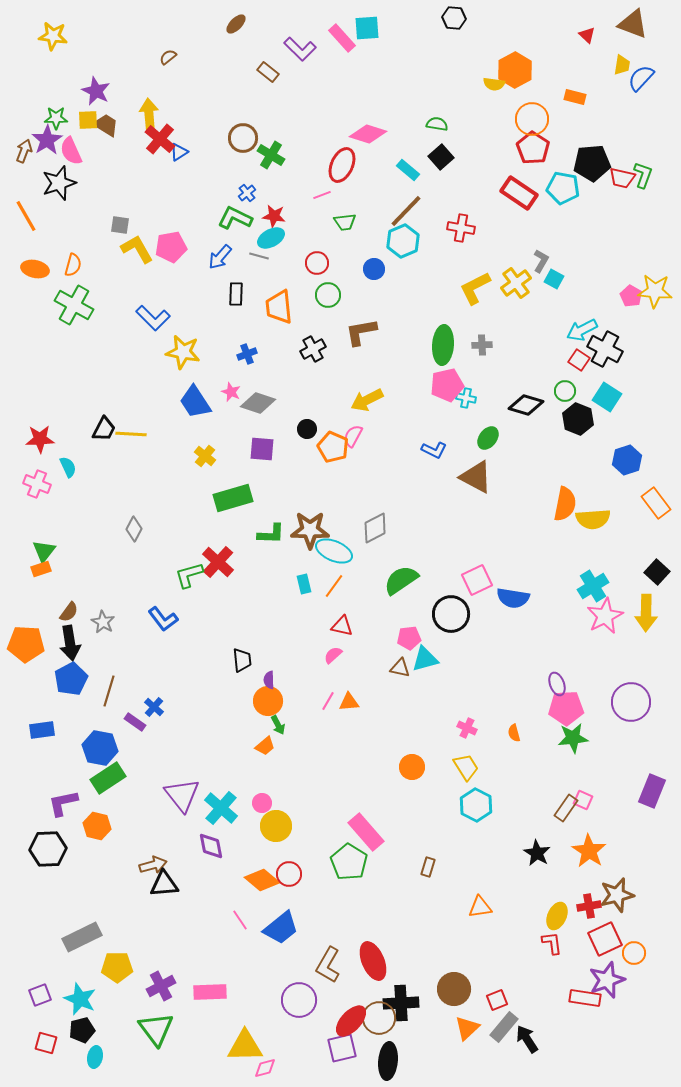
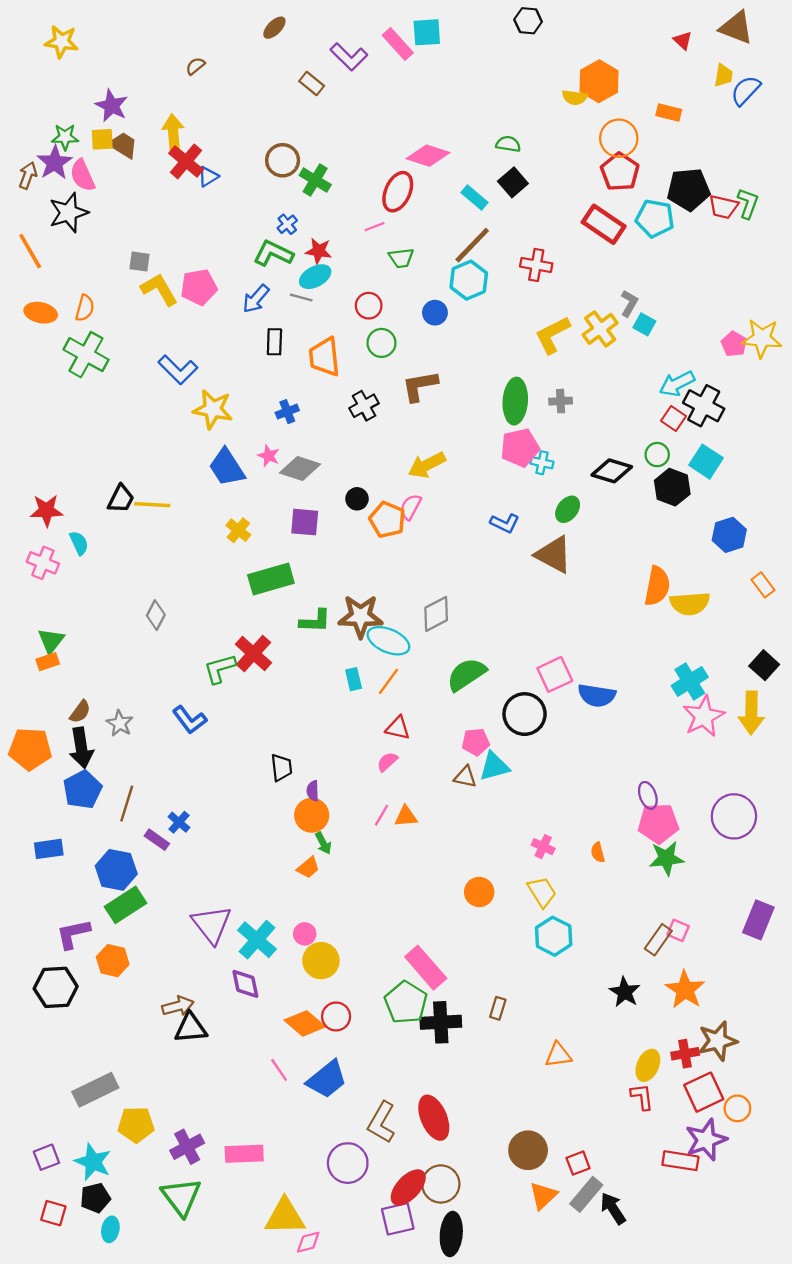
orange rectangle: (656, 503) -> (763, 585), size x0.7
black cross: (401, 1003) -> (441, 1022), moved

